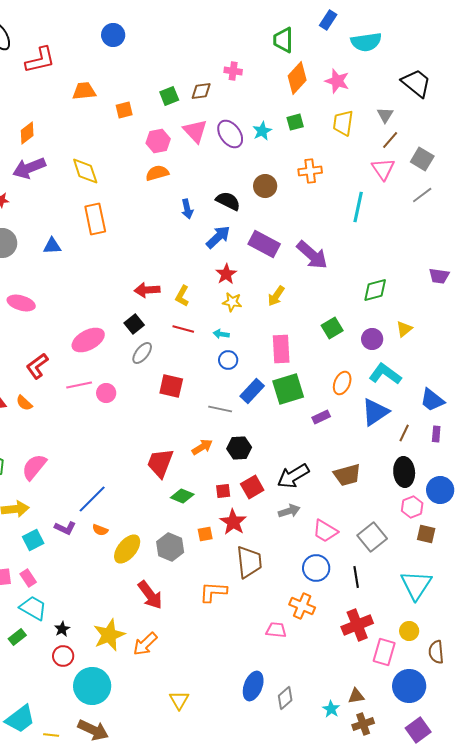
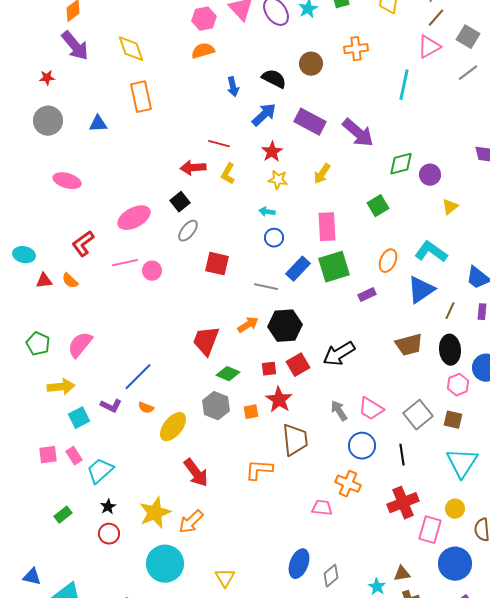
purple arrow: (29, 168) -> (75, 46), turned -108
pink triangle: (383, 169) -> (429, 47), turned 35
green diamond: (375, 290) -> (401, 164), moved
red line: (183, 329) -> (219, 144), moved
purple circle: (372, 339) -> (430, 175), moved
black hexagon: (239, 448) -> (285, 326), size x1.4
brown trapezoid: (347, 475) -> (409, 345), moved
gray arrow: (289, 511) -> (339, 411), moved, turned -105
brown square: (426, 534) -> (453, 420), moved
gray hexagon: (170, 547) -> (216, 406), moved
cyan trapezoid: (33, 608) -> (100, 471), moved, turned -72
cyan circle: (92, 686) -> (165, 564), moved

